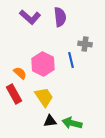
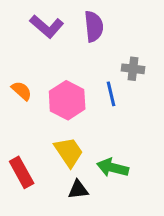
orange semicircle: (20, 73) -> (22, 91), moved
red rectangle: (14, 94) -> (22, 172), moved
green arrow: (72, 123) -> (113, 168), moved

